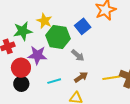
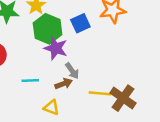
purple star: (37, 55) -> (56, 48), moved
gray arrow: (78, 55) -> (72, 71), moved

